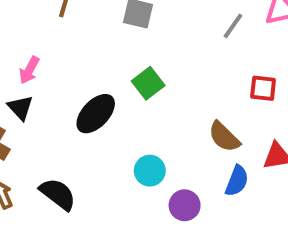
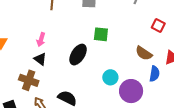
green square: (148, 83) -> (101, 34), turned -35
red square: (263, 88) -> (158, 25), turned 32
purple circle: (185, 205) -> (131, 91), size x1.5

